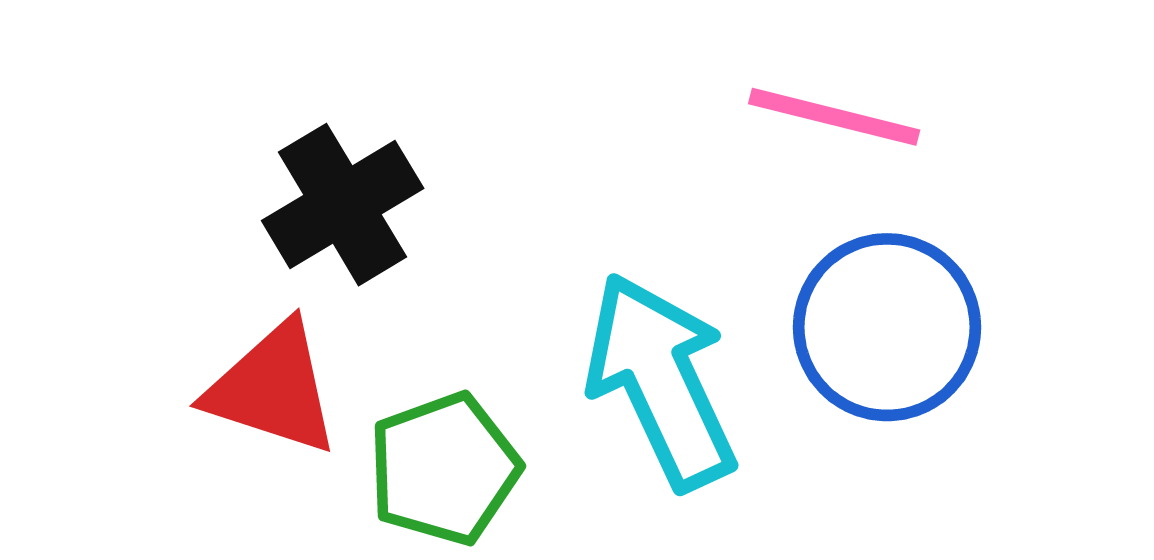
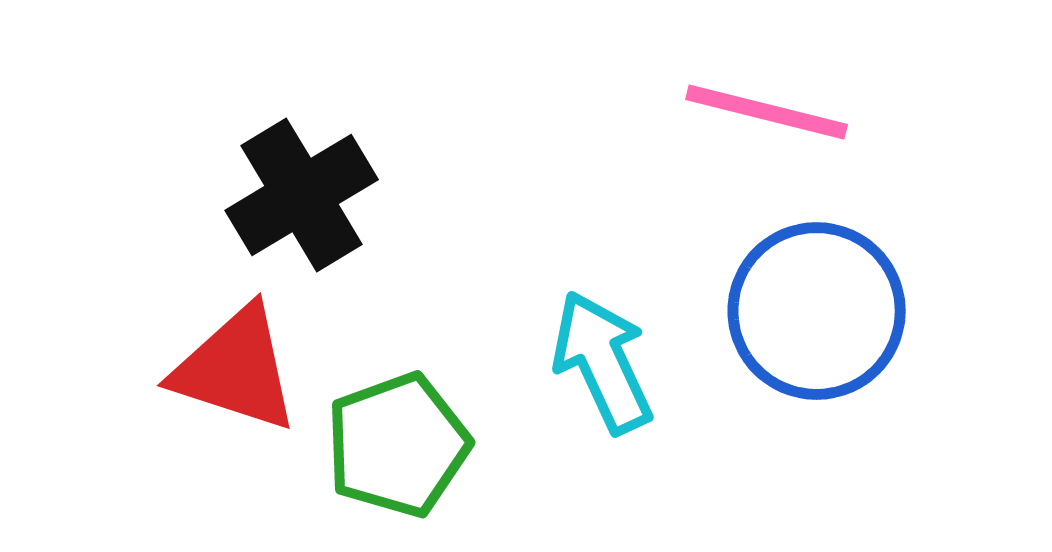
cyan arrow: (661, 381) -> (603, 362), size x0.7

